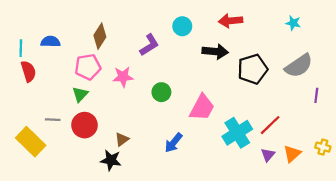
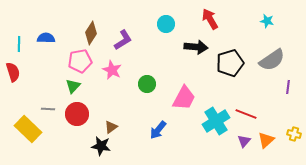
red arrow: (231, 21) -> (210, 19), turned 65
purple L-shape: (149, 45) -> (123, 40), moved
red semicircle: (28, 71) -> (13, 72), moved
pink star: (123, 77) -> (112, 70), turned 30
red line: (270, 125) -> (246, 114), turned 65

